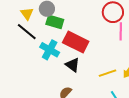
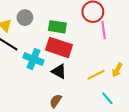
green rectangle: (55, 22) -> (57, 27), moved

